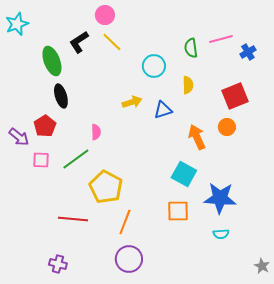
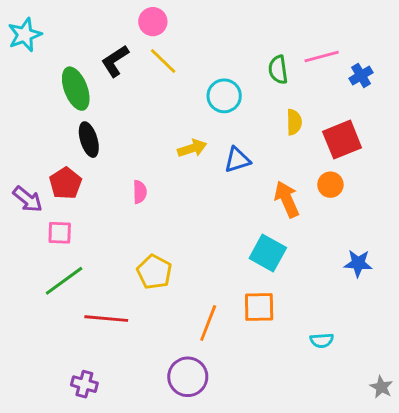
yellow semicircle: (188, 85) -> (294, 122), moved
green line: (76, 159) -> (64, 281), moved
yellow pentagon: (106, 187) -> (154, 272), size x0.7
blue star: (220, 198) -> (358, 263), moved, size x0.6
orange line: (125, 222) -> (208, 323), moved

